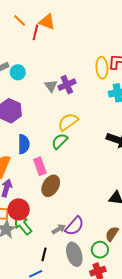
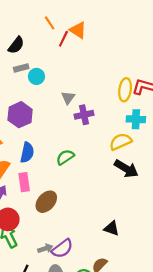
purple cross: (67, 85) -> (84, 115), moved
yellow semicircle: (68, 122) -> (121, 142), moved
pink rectangle: (40, 166) -> (24, 182), moved

